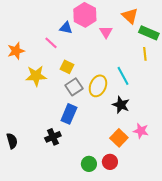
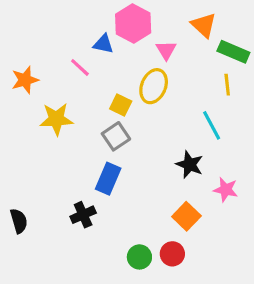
yellow square: (67, 67) -> (121, 105), moved
cyan line: (123, 76) -> (212, 125), moved
yellow ellipse: (98, 86) -> (154, 86), moved
pink star: (141, 131) -> (226, 190), moved

